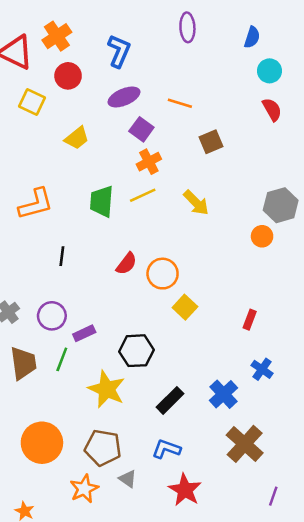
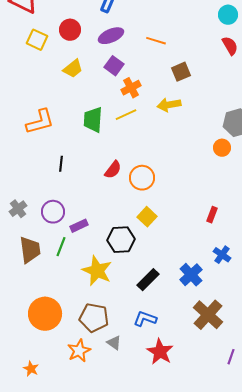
red circle: (68, 76) -> (70, 30), moved
purple square: (141, 129) -> (114, 66), moved
yellow arrow: (196, 203) -> (169, 105), moved, turned 125
yellow square: (185, 307) -> (147, 217), moved

